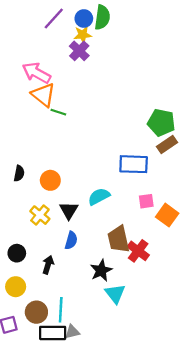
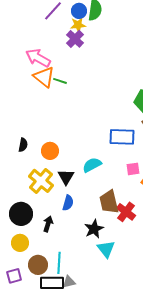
green line: (58, 112) -> (60, 81), moved
yellow cross: (40, 215) -> (41, 181), size x1.4
black circle: (17, 253) -> (21, 214), size x1.5

